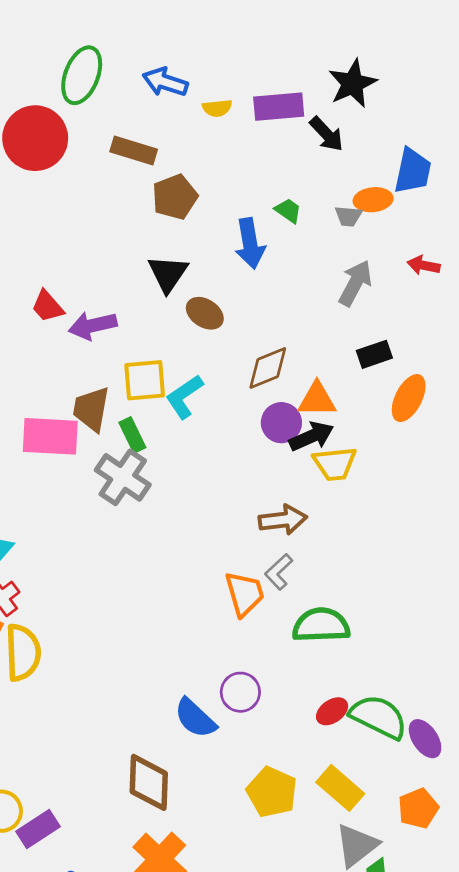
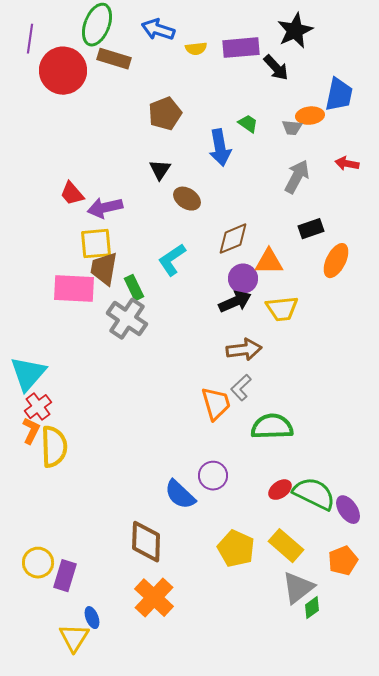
brown rectangle: (134, 150) -> (114, 59), moved
black triangle: (168, 274) -> (160, 170), size x0.7
yellow square: (145, 380) -> (96, 244), moved
black arrow: (312, 436) -> (235, 302), moved
purple rectangle: (38, 829) -> (65, 576), turned -40

